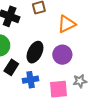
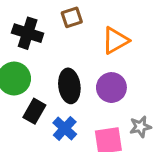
black ellipse: (35, 52) -> (69, 86), turned -30
blue cross: (31, 80) -> (65, 128), turned -35

